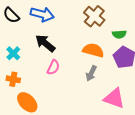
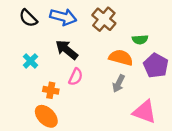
brown cross: (94, 16) -> (104, 19), moved
green semicircle: (119, 34) -> (140, 40), moved
orange cross: (13, 79) -> (51, 90), moved

